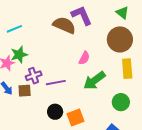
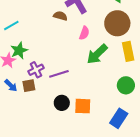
brown semicircle: (64, 25) -> (60, 16), size x0.6
pink semicircle: (84, 58) -> (84, 33), moved
green arrow: (94, 81) -> (97, 54), moved
orange square: (76, 117) -> (83, 106), turned 30

